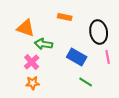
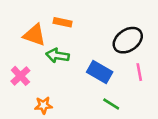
orange rectangle: (65, 17) -> (63, 22), moved
black ellipse: (99, 32) -> (128, 40), turned 65
pink cross: (32, 62) -> (20, 76), moved

